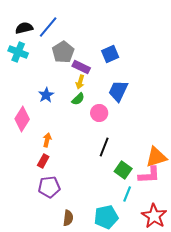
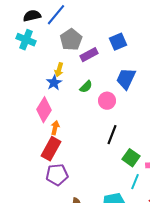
purple rectangle: (81, 67) -> (89, 55), turned -54
yellow arrow: (80, 82) -> (59, 70), moved
pink diamond: (22, 119) -> (44, 110), moved
red rectangle: (43, 161) -> (51, 149), size x1.6

